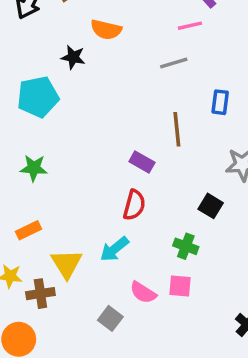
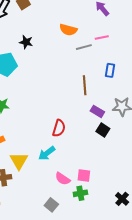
pink line: (190, 26) -> (102, 38), moved
orange semicircle: (106, 30) -> (68, 30), moved
purple rectangle: (142, 162) -> (97, 111), moved
green cross: (186, 246) -> (80, 193), moved, turned -32
gray square: (110, 318) -> (51, 205), moved

